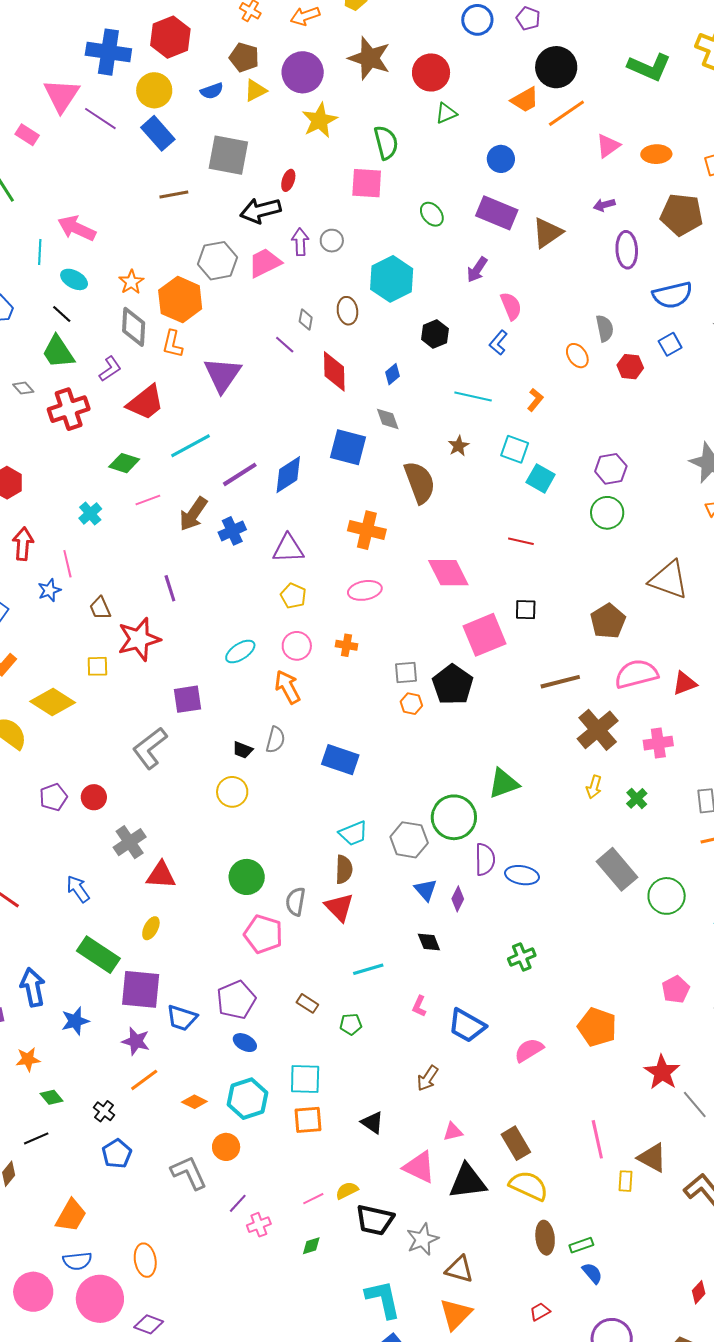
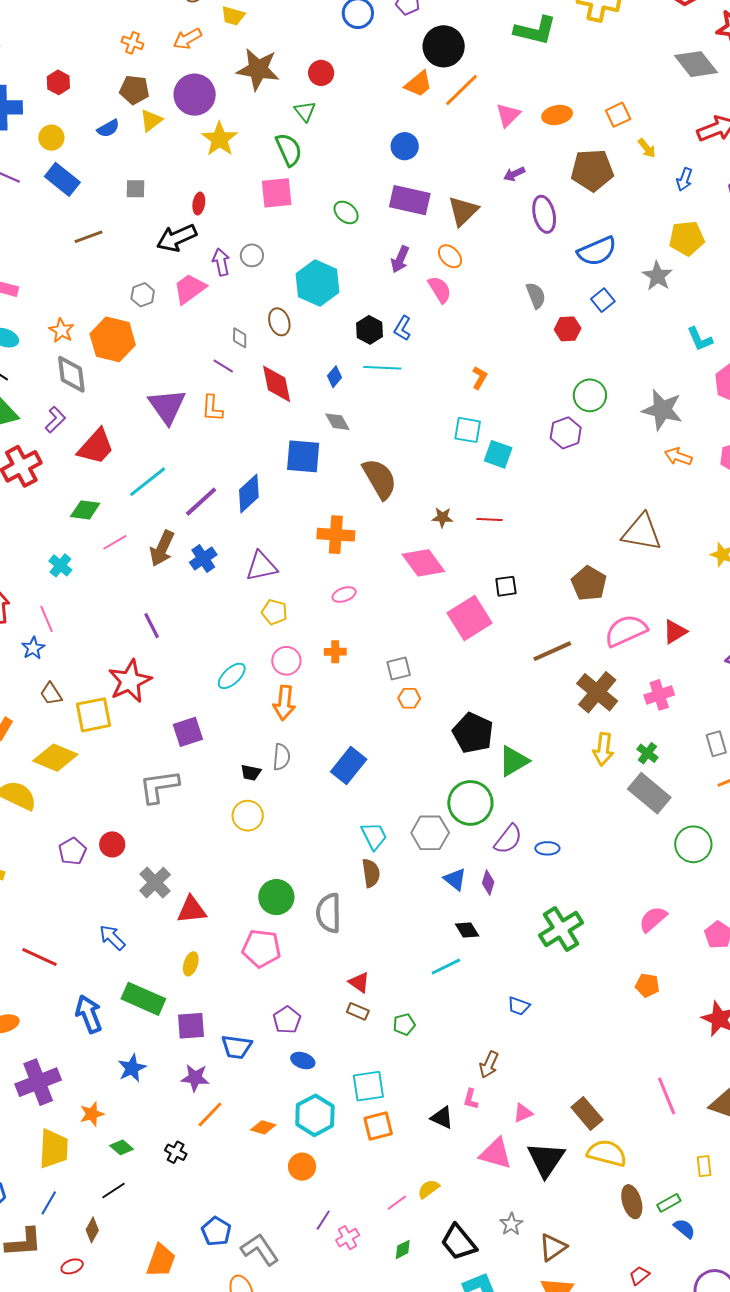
red hexagon: (170, 37) -> (58, 82), size x0.6
red circle: (431, 72) -> (321, 73), size x0.7
yellow circle: (154, 90) -> (51, 138), size x0.7
green triangle: (446, 113) -> (305, 111), moved, turned -35
gray square: (228, 155) -> (136, 189), size x0.5
gray hexagon: (217, 261) -> (143, 295), size x0.6
blue L-shape: (498, 343) -> (402, 328), moved
orange L-shape: (173, 344) -> (212, 408), moved
orange ellipse: (577, 356) -> (450, 256), moved
cyan line: (473, 396) -> (382, 368), moved
brown star: (458, 446) -> (442, 517), moved, turned -30
green circle: (607, 513) -> (590, 395), moved
pink ellipse: (365, 590) -> (344, 595), size x0.7
brown trapezoid: (100, 608) -> (51, 694), moved
yellow square: (97, 666) -> (94, 715), size x1.6
black pentagon: (453, 685) -> (473, 733), moved
orange arrow: (288, 687) -> (284, 703), turned -136
gray L-shape: (150, 748) -> (159, 786), turned 39
blue rectangle: (340, 760) -> (349, 765), turned -60
yellow arrow: (594, 787) -> (603, 749), size x1.4
cyan trapezoid: (353, 833) -> (374, 836), turned -84
purple semicircle: (485, 859) -> (508, 839), turned 48
gray rectangle: (617, 869) -> (649, 793), moved
blue ellipse: (522, 875) -> (547, 848), size x0.7
gray semicircle: (296, 902) -> (329, 913), size x1.4
red triangle: (339, 907) -> (359, 982), moved, size x0.7
pink pentagon: (263, 934) -> (261, 948), moved
green cross: (522, 957) -> (561, 929), size x1.6
cyan line: (368, 969) -> (446, 967), moved
blue arrow: (33, 987) -> (89, 1014), moved
purple square: (141, 989) -> (191, 1026), size x0.7
purple pentagon: (236, 1000) -> (287, 1020), size x0.7
pink L-shape: (419, 1006) -> (471, 1099), moved
blue trapezoid: (467, 1026) -> (519, 1006), size x0.6
orange pentagon: (597, 1027) -> (647, 985), size x0.6
pink semicircle: (529, 1050) -> (653, 919), moved
blue pentagon: (117, 1154) -> (216, 1231), moved
gray L-shape: (189, 1173) -> (260, 1249), moved
black triangle: (468, 1181) -> (546, 1159), turned -39
yellow rectangle: (625, 1181) -> (704, 1166), moved
black trapezoid: (375, 1220) -> (459, 1242), moved, turned 48
gray star: (422, 1239) -> (511, 1224), size x0.7
brown triangle: (459, 1269) -> (553, 1247), turned -40

